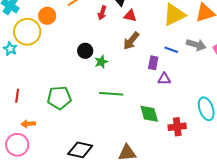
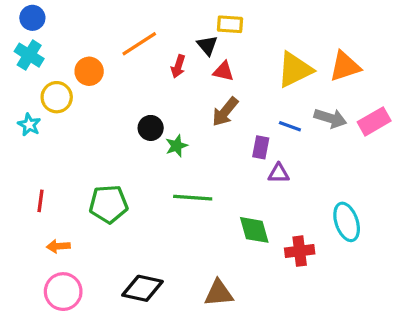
yellow circle: (27, 32) -> (57, 97), size x0.7
pink circle: (17, 145) -> (63, 292), moved

